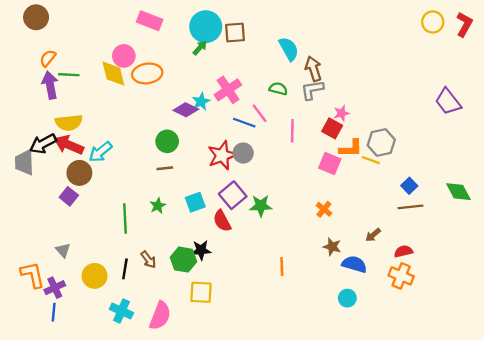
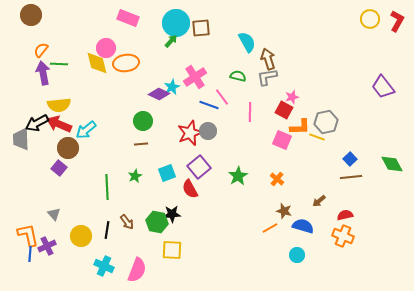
green star: (261, 206) -> (238, 176), moved, turned -30
orange line: (282, 267) -> (270, 228), moved, turned 63
blue line: (54, 312) -> (30, 254), moved

